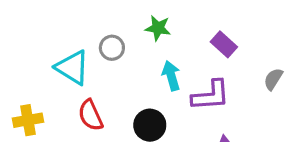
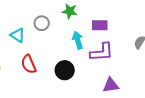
purple rectangle: (224, 44) -> (100, 25), moved, turned -42
cyan triangle: (72, 67) -> (18, 35), size x0.7

